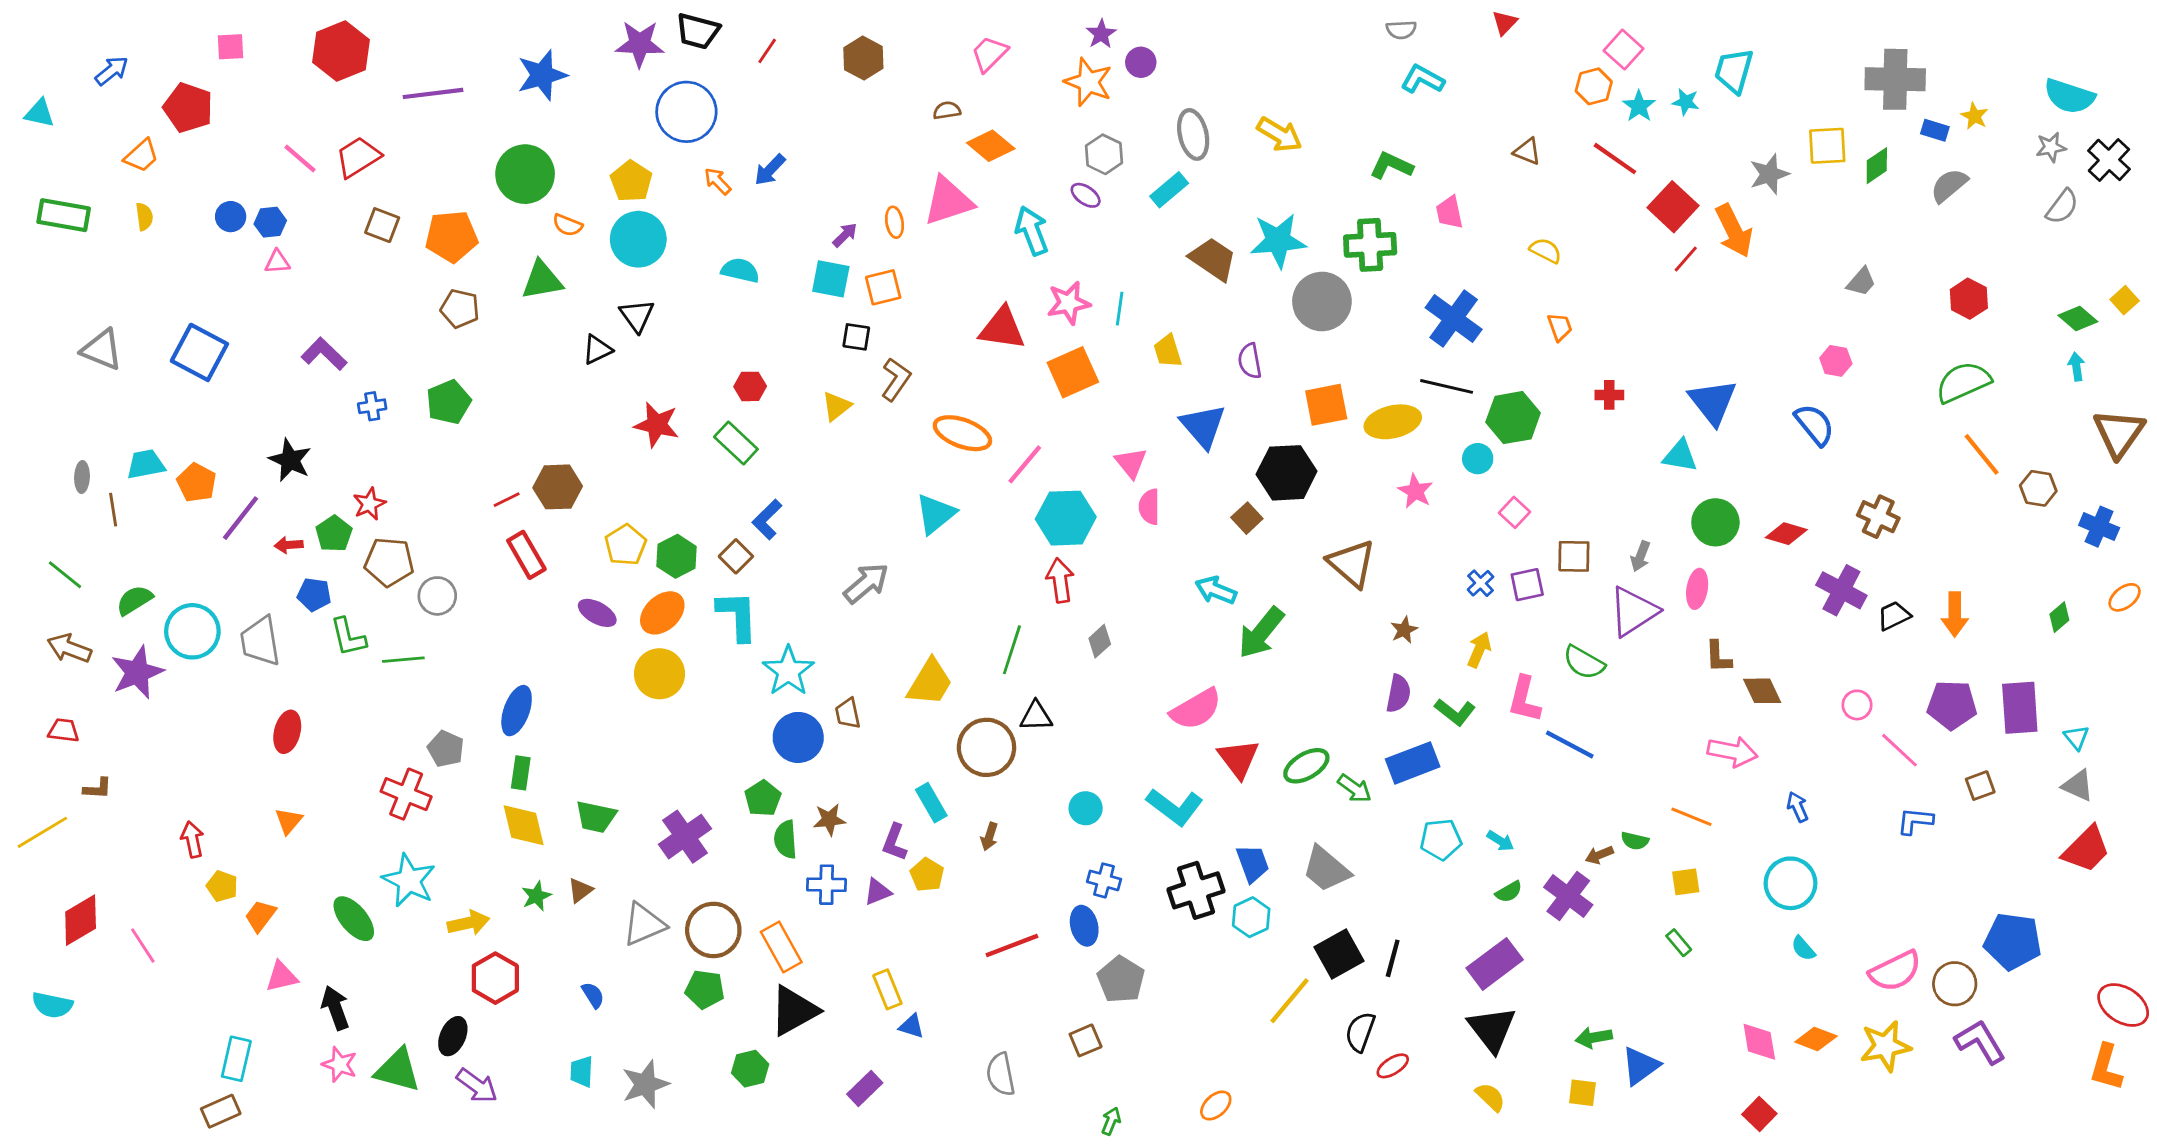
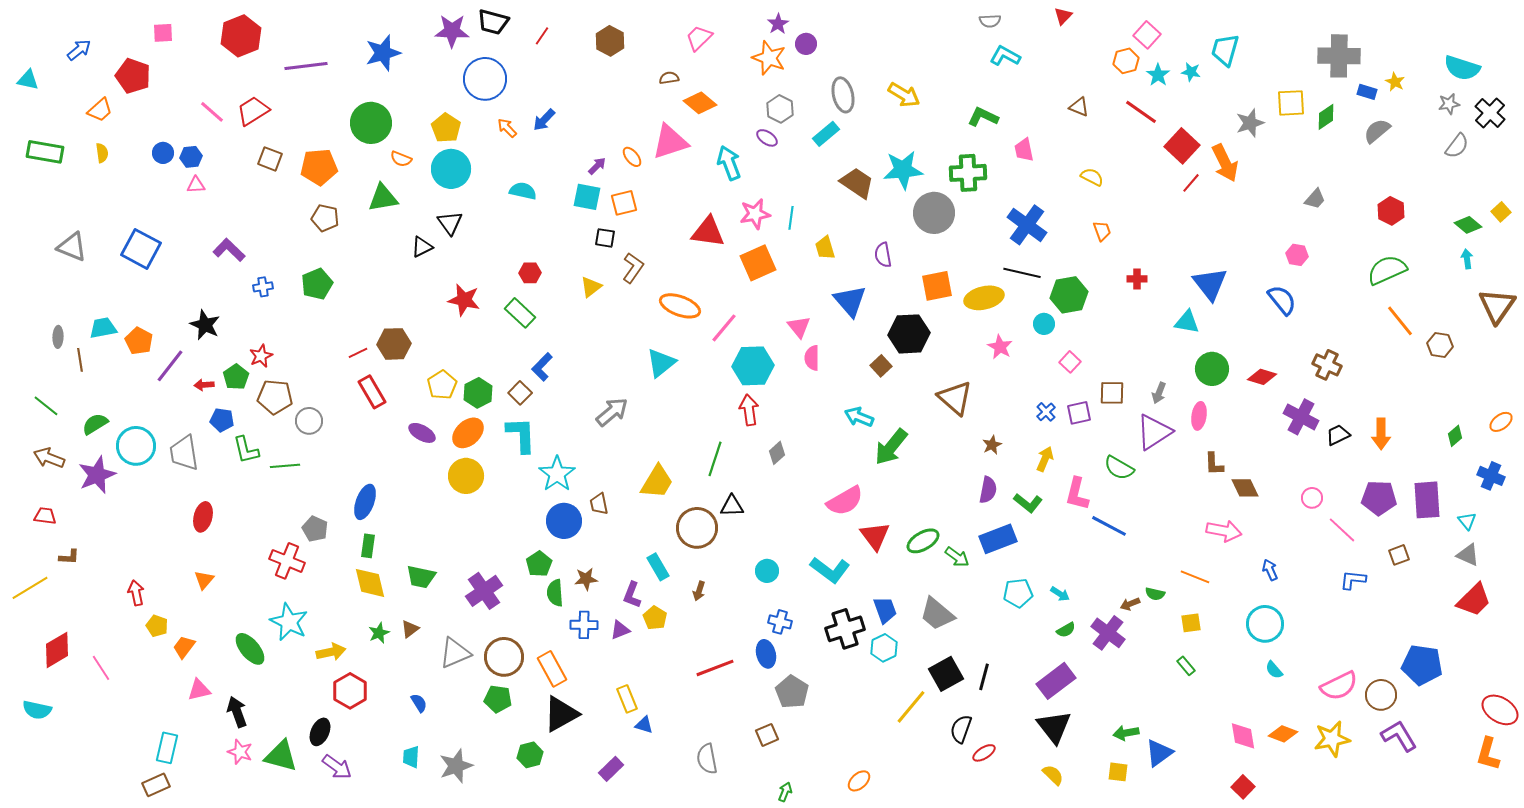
orange ellipse: (894, 222) -> (632, 157), turned -30
blue cross: (2099, 527) -> (1491, 476), moved

